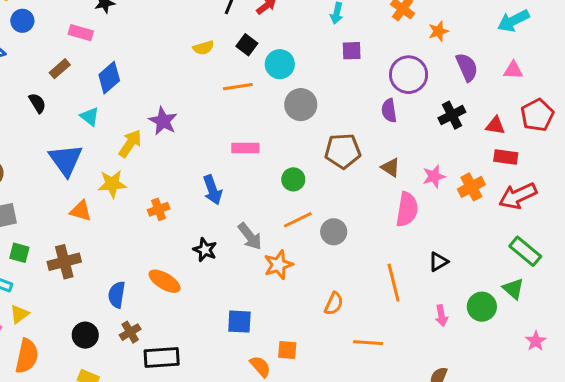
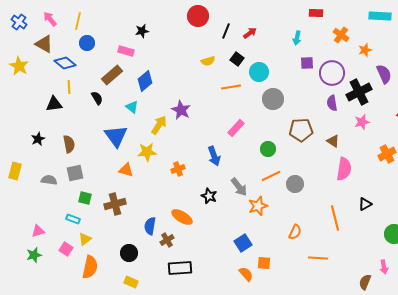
brown rectangle: (60, 69) -> (112, 75), size x1.5
purple circle: (409, 75) -> (332, 73), moved
black cross: (452, 115) -> (359, 92), moved, size x1.4
pink rectangle: (245, 148) -> (236, 128), turned -48
pink star: (434, 176) -> (362, 122), moved
pink arrow: (441, 316) -> (384, 267), moved
blue square: (239, 322) -> (243, 243), moved, turned -36
brown cross: (130, 332) -> (167, 240), moved

